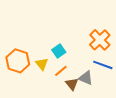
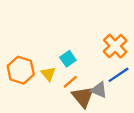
blue line: (103, 65) -> (119, 75), turned -54
brown triangle: (72, 84) -> (83, 97), size x1.5

